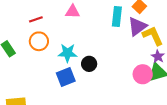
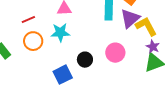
cyan star: (68, 53) -> (60, 33), moved
pink circle: (143, 74) -> (115, 53), moved

